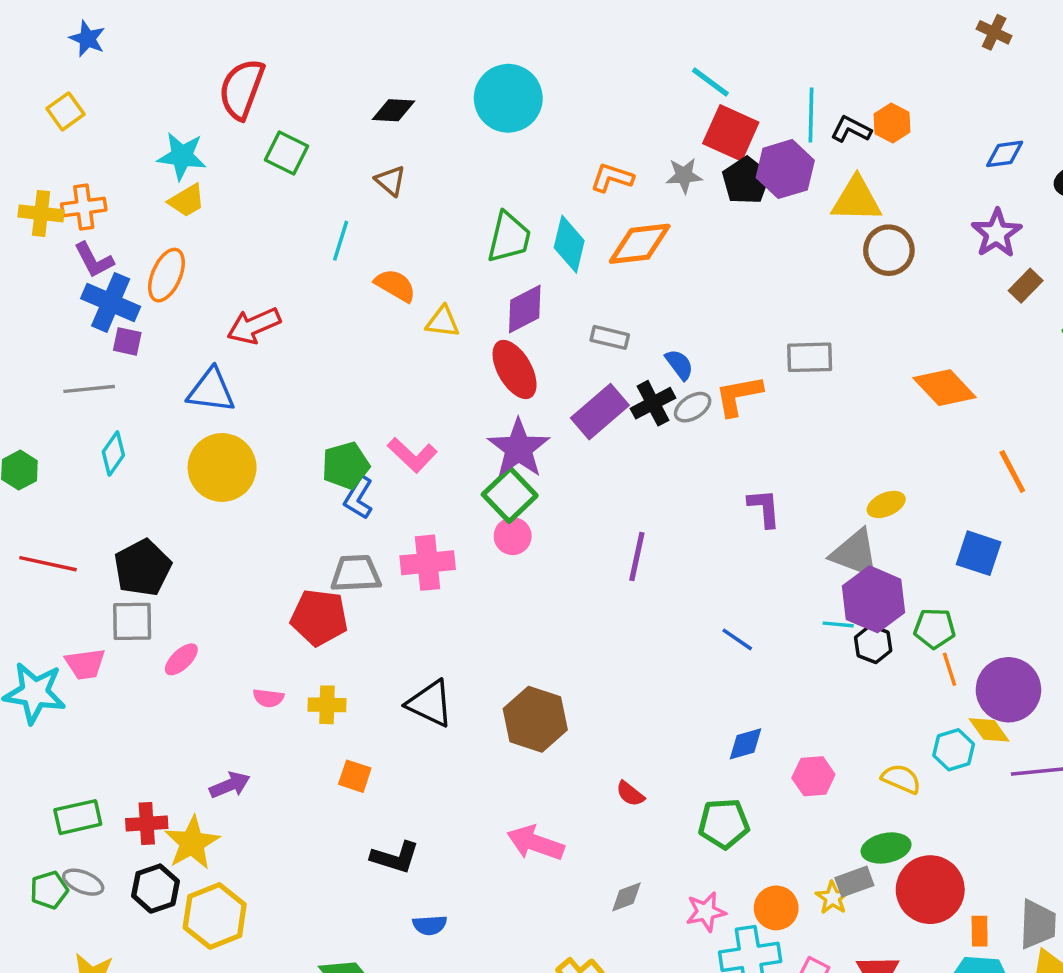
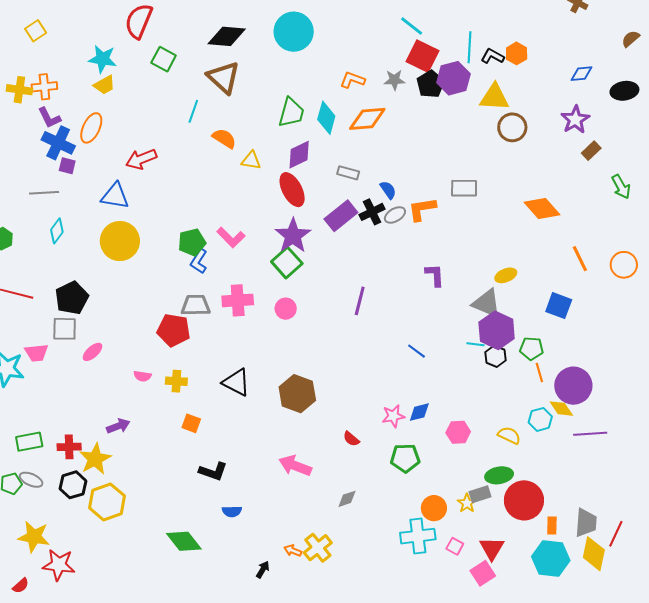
black diamond: (394, 110) -> (227, 36), size x1.5
brown triangle: (390, 181) -> (223, 77), size x1.8
pink circle: (513, 536) -> (286, 309), moved
pink star: (706, 912) -> (393, 416), moved

